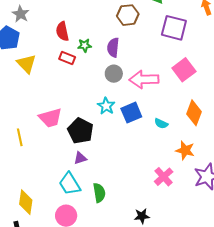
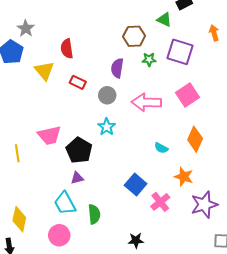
green star: (85, 45) -> (149, 59), moved
red rectangle: (67, 58) -> (78, 82), moved
yellow triangle: (27, 64) -> (44, 71), moved
gray circle: (114, 74) -> (107, 95), moved
blue square: (131, 113) -> (136, 185), moved, turned -30

